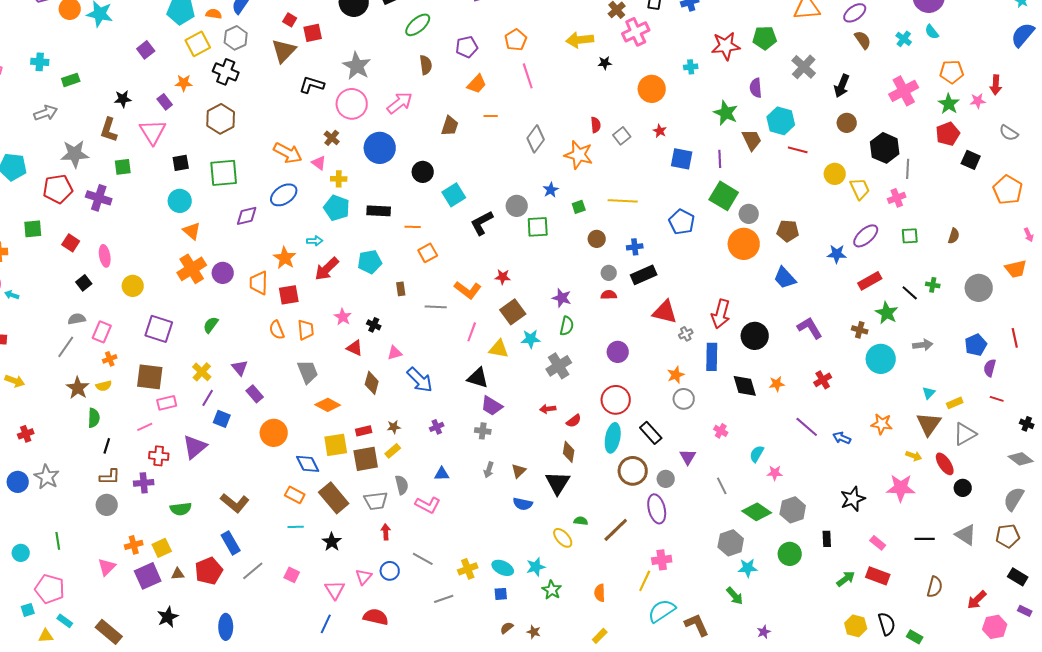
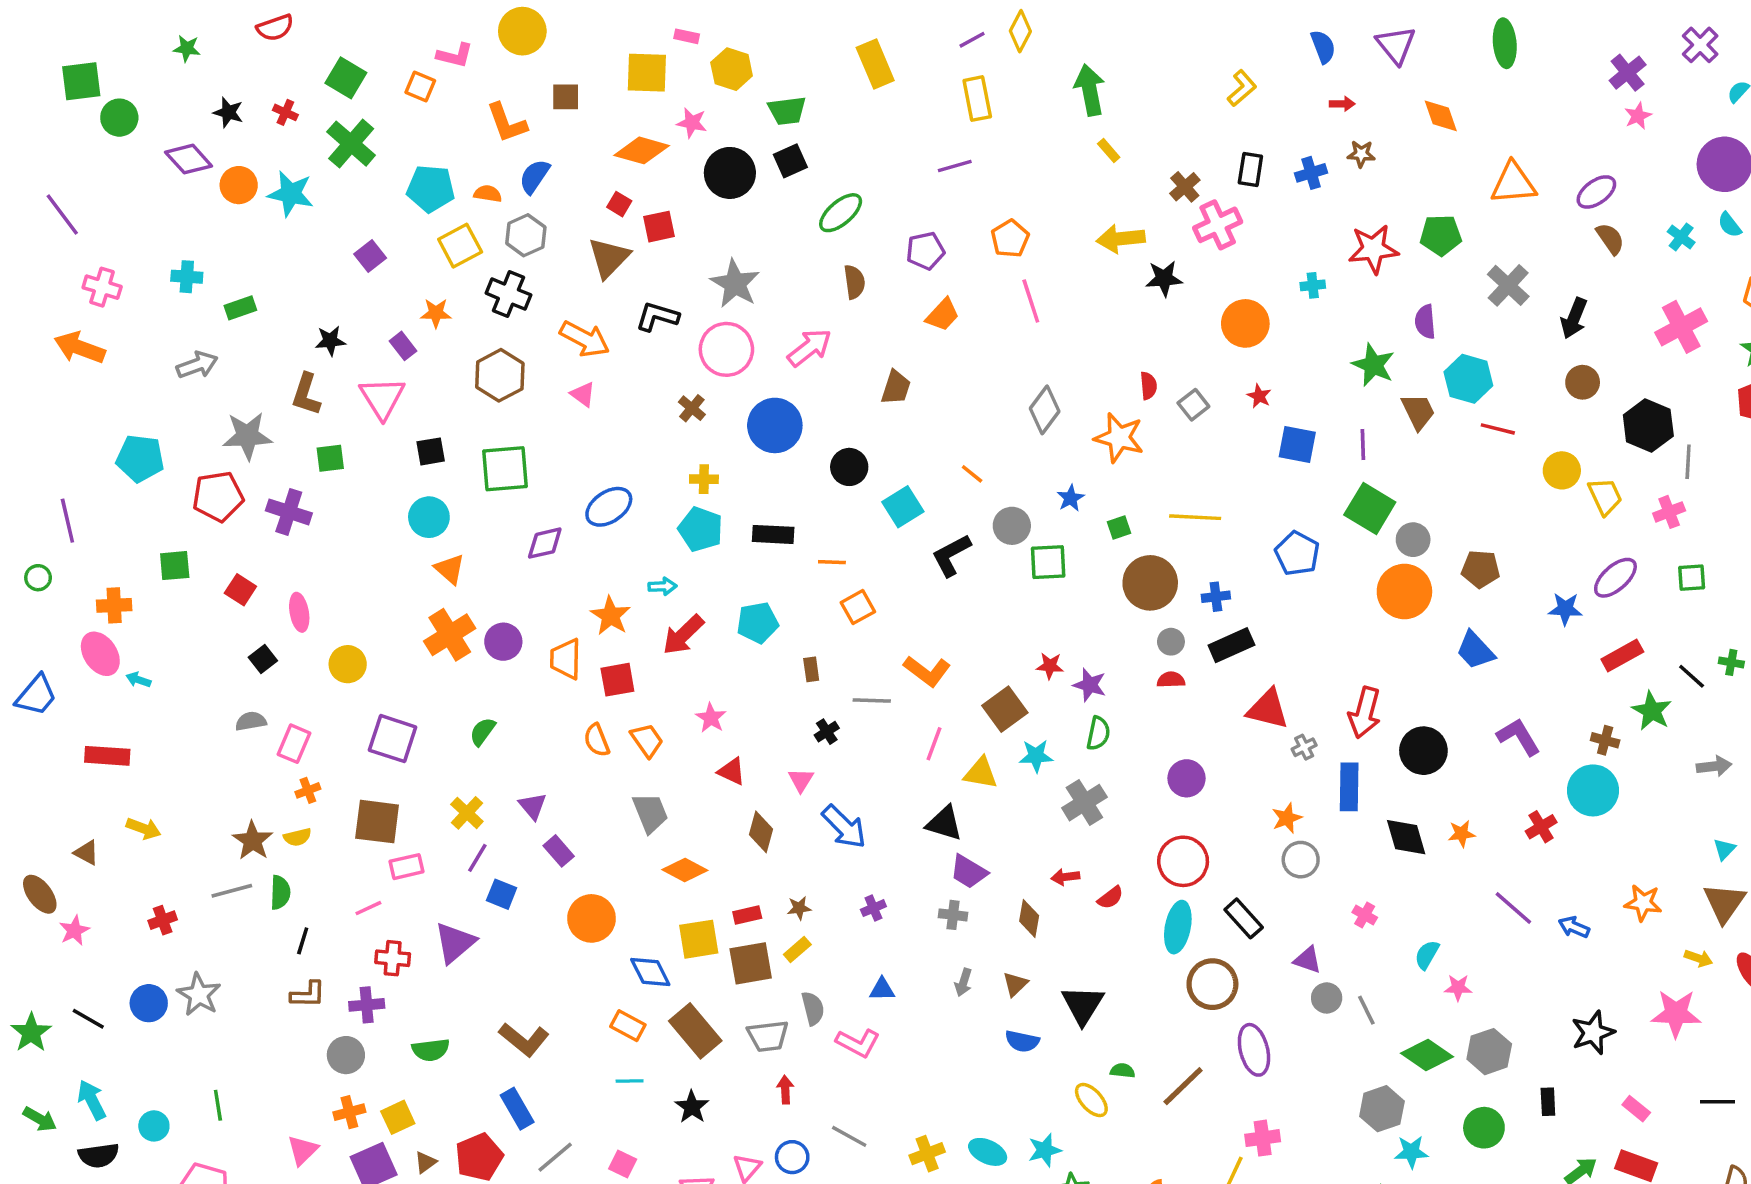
black star: (605, 63) -> (1164, 278), size x1.5
orange line: (491, 116) -> (972, 474), moved, turned 40
orange arrow: (288, 153) -> (585, 339), moved
pink triangle: (319, 163) -> (583, 394), moved
brown circle: (597, 239) -> (1150, 583), size x1.8
red star: (503, 277) -> (1050, 666), moved
black cross: (374, 325) -> (827, 732), moved, turned 32
orange trapezoid: (306, 330) -> (647, 740), turned -30
gray line: (66, 347) -> (232, 891), moved, turned 40
pink triangle: (395, 353) -> (801, 780), turned -42
cyan circle: (881, 359) -> (1593, 790), moved
brown diamond: (569, 452) -> (1029, 918), moved
purple triangle: (688, 457) -> (1308, 960), turned -42
gray circle: (666, 479) -> (1327, 998), moved
gray circle: (107, 505) -> (346, 1055), moved
brown triangle: (178, 574) -> (425, 1162), turned -32

